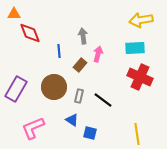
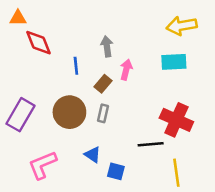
red cross: (140, 77) -> (176, 120), moved
gray rectangle: (79, 96) -> (103, 113), moved
black line: (103, 100) -> (151, 144), moved, turned -42

